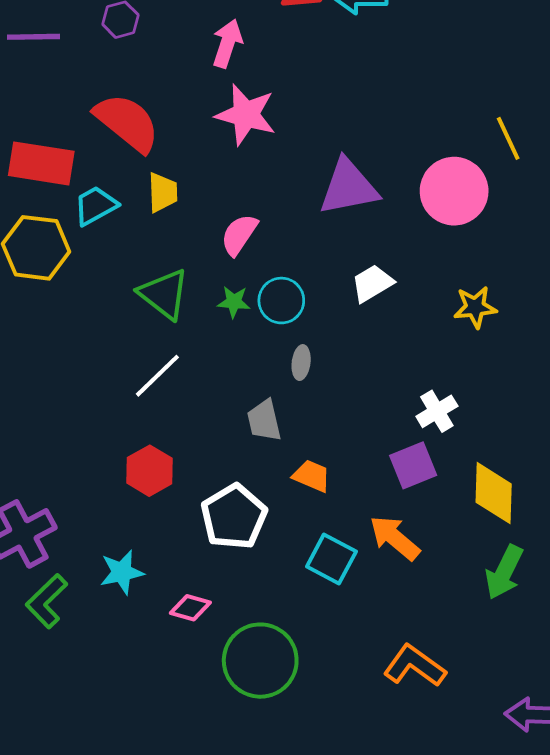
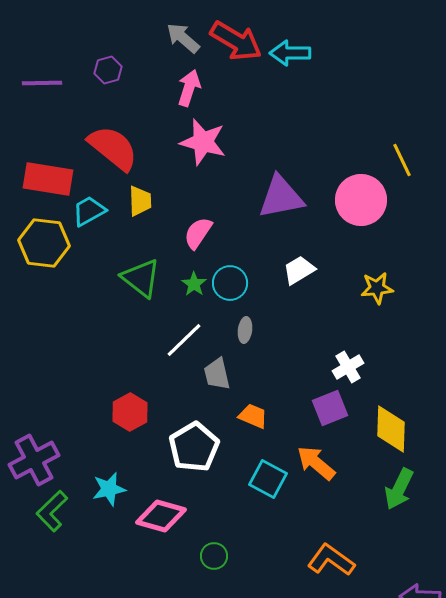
green star: (234, 302) -> (194, 284), turned 30
white line: (157, 376) -> (184, 340), moved
pink diamond: (190, 608) -> (161, 516), size x1.6
green circle: (260, 661) -> (214, 556), size x0.5

